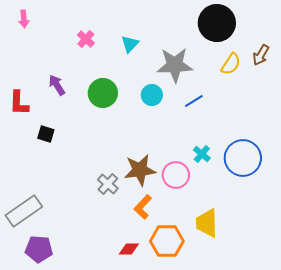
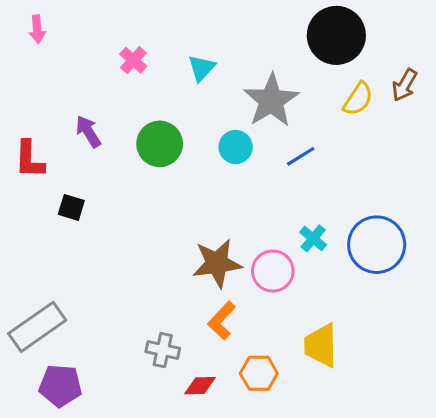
gray star: (175, 65) -> (271, 100), turned -30
gray cross: (108, 184) -> (163, 350), moved, turned -30
orange hexagon: (167, 241) -> (259, 373), size x0.7

